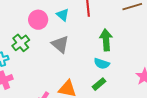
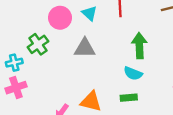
gray triangle: (60, 44) -> (85, 48), turned -42
green rectangle: (99, 84) -> (129, 98), turned 32

